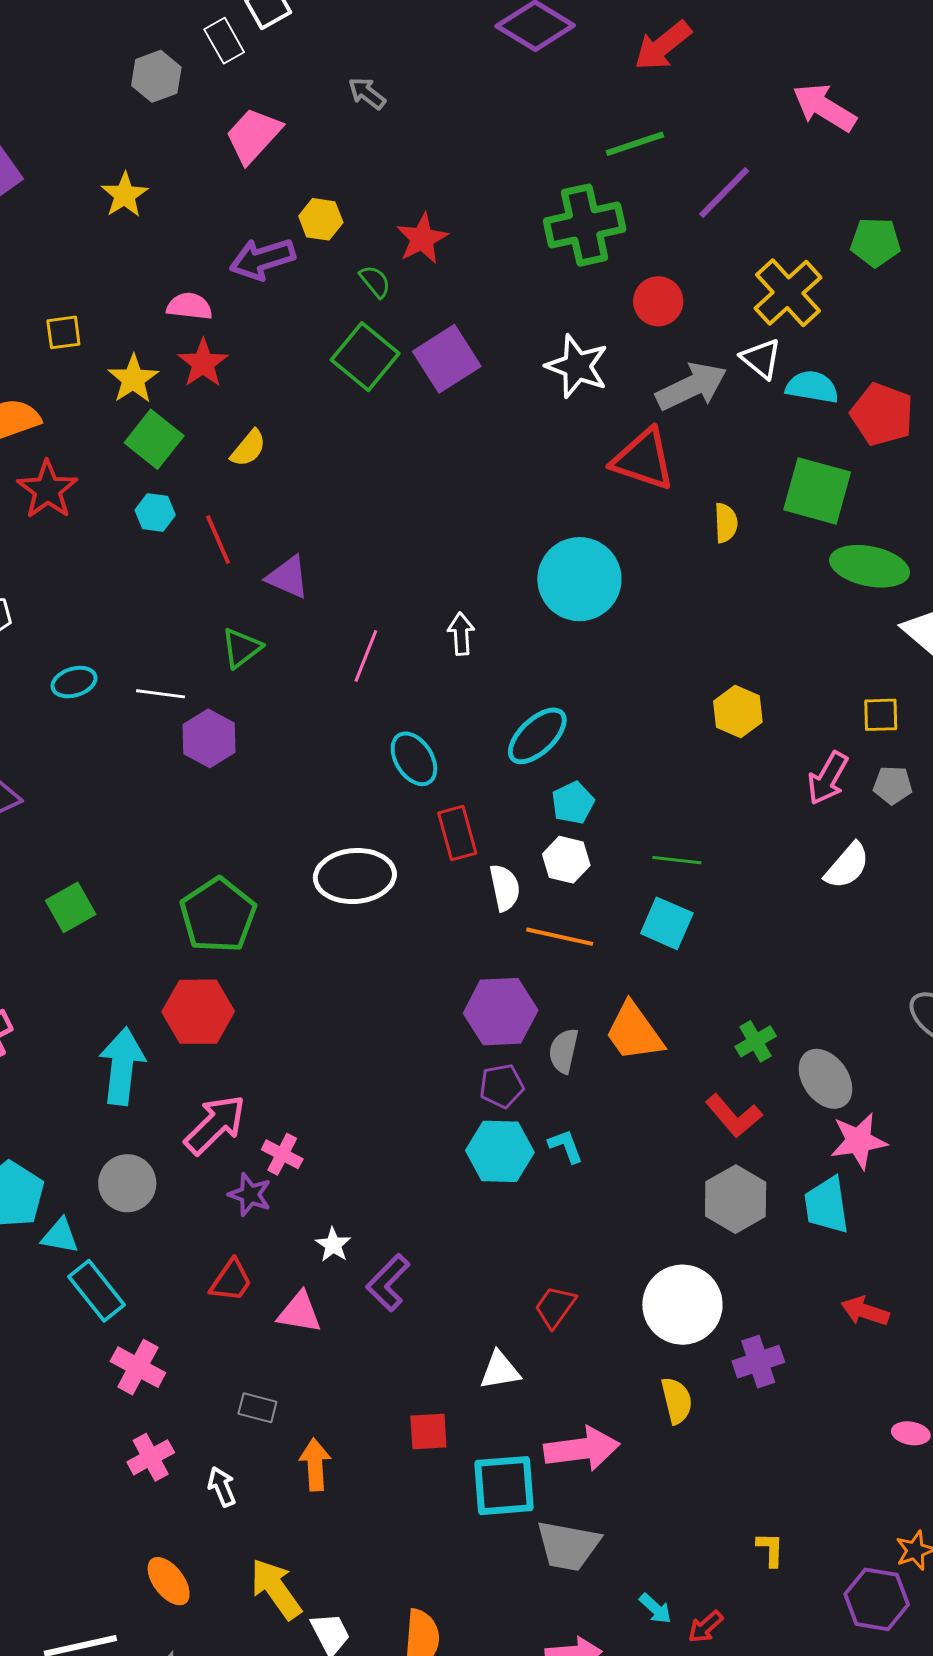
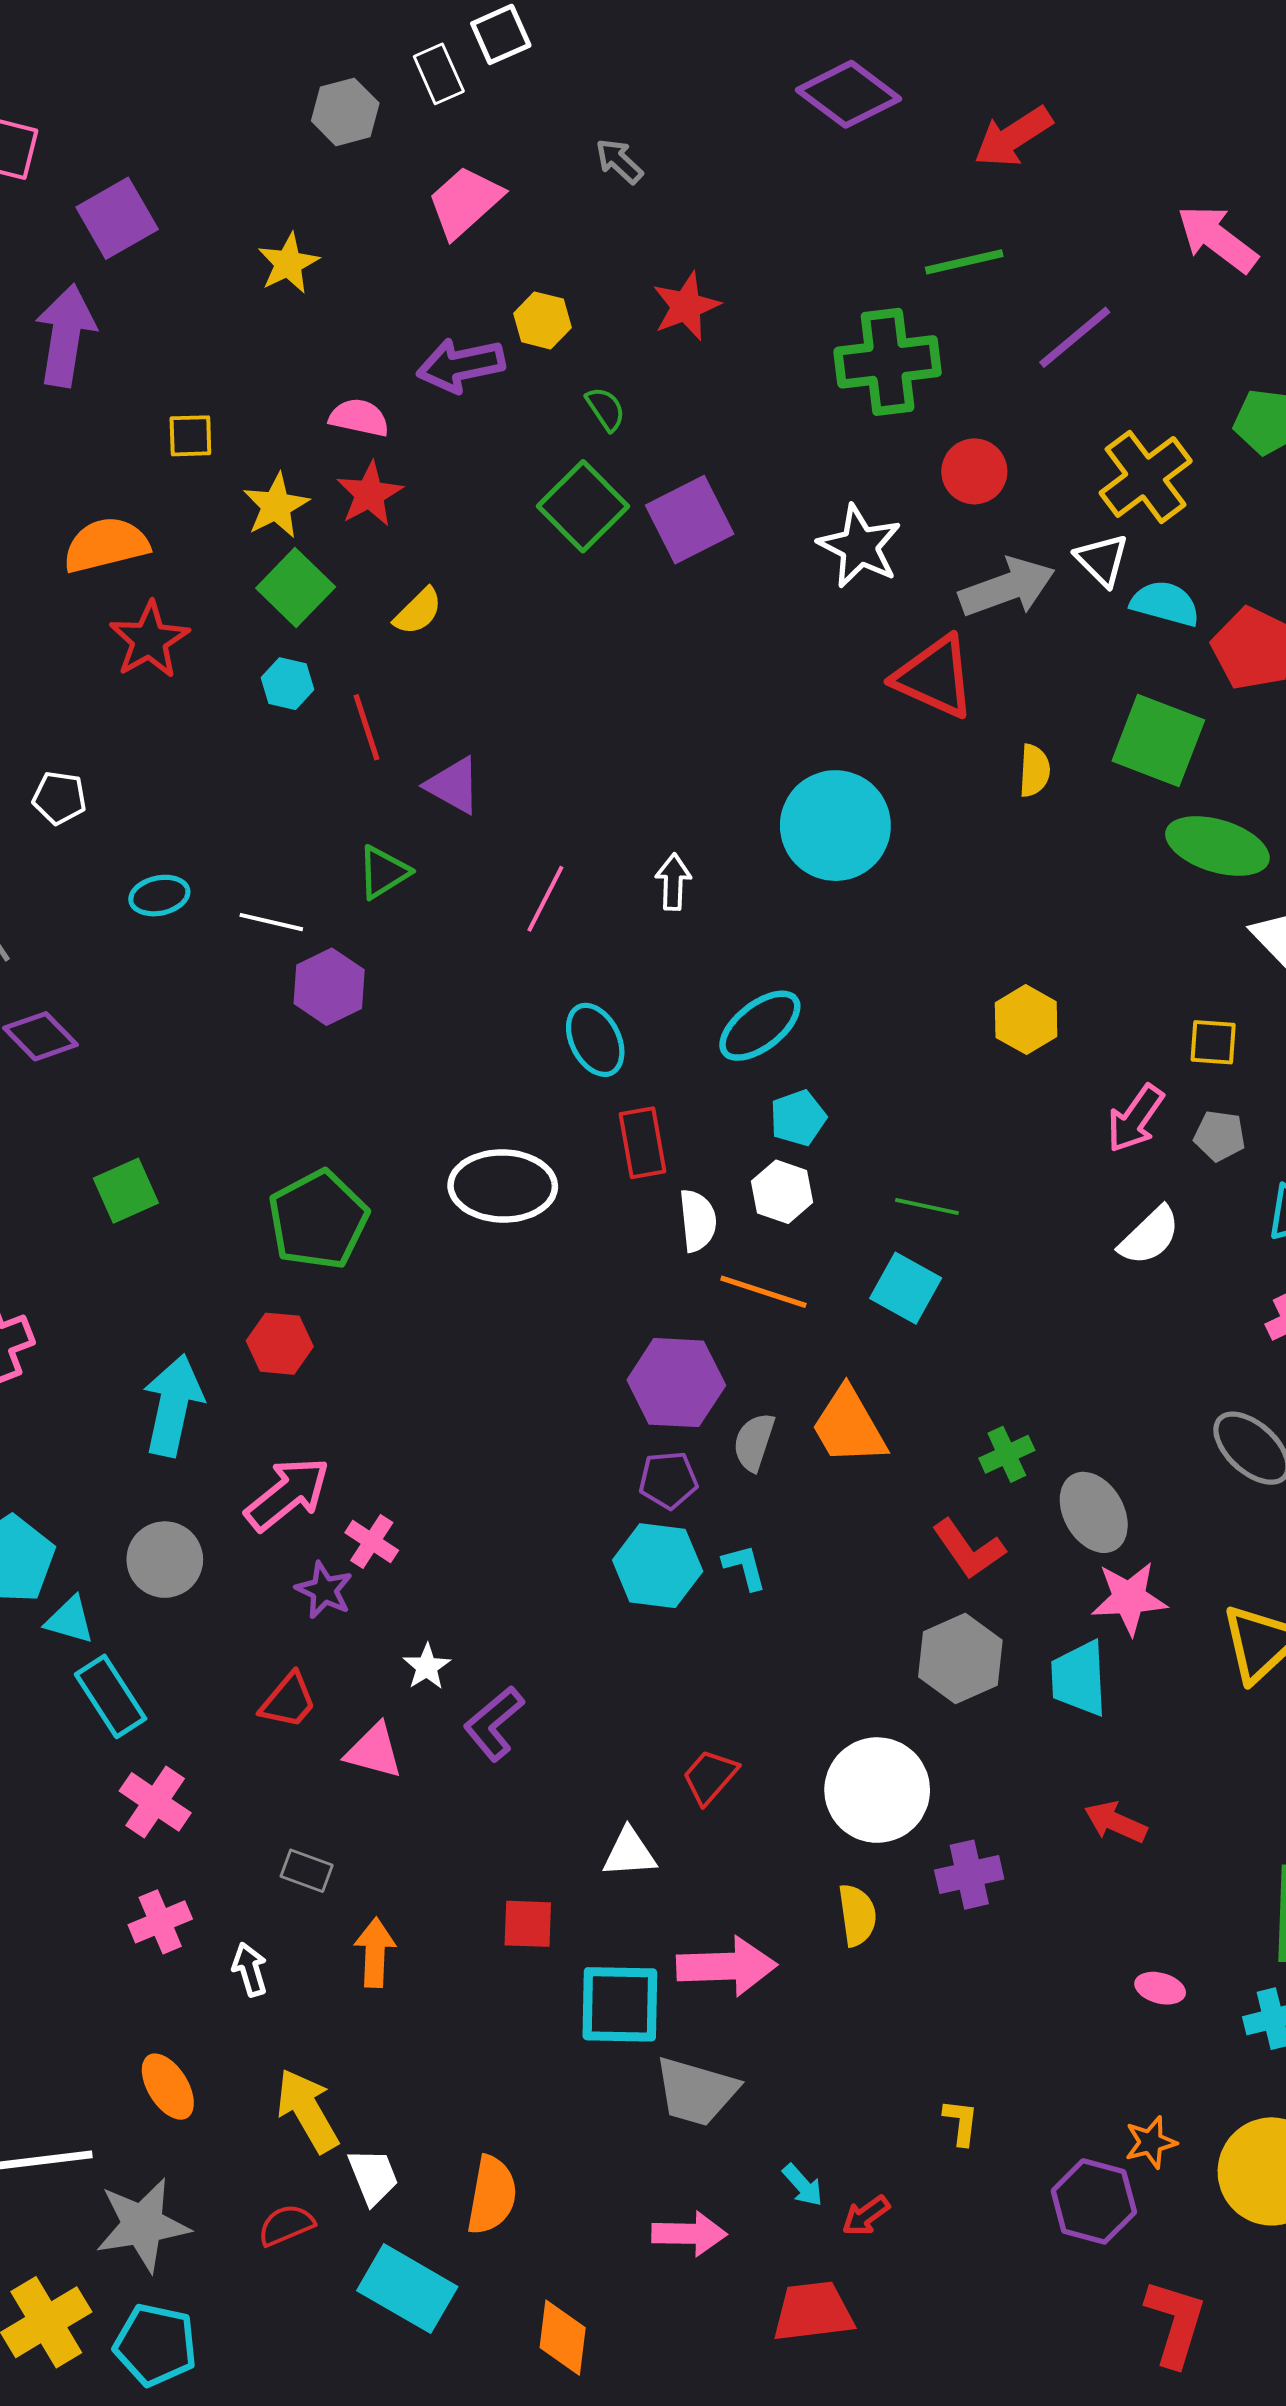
red star: (422, 239) -> (686, 306), moved
red hexagon: (198, 1012) -> (280, 1344), size x0.7

